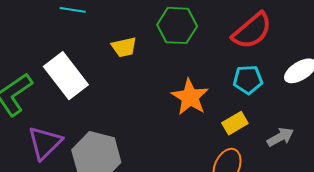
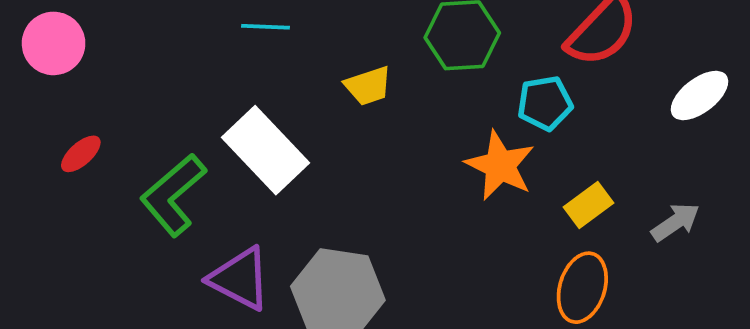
cyan pentagon: (248, 80) -> (545, 103), moved
purple triangle: (45, 143) -> (240, 279), turned -42

